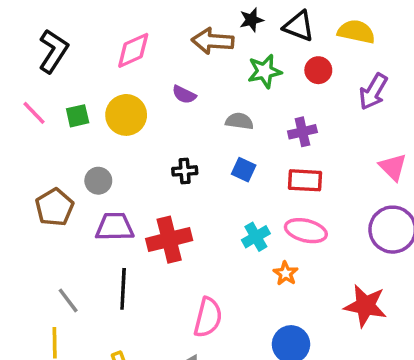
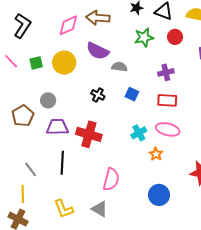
brown arrow: (213, 41) -> (98, 18), moved
purple semicircle: (184, 95) -> (98, 51), size x1.6
gray semicircle: (239, 121) -> (119, 67), moved
black cross: (185, 171) -> (98, 95), turned 32
red cross: (169, 240) -> (89, 134), turned 30

